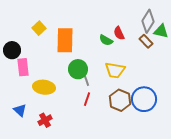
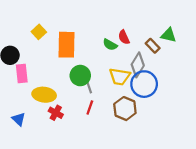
gray diamond: (148, 21) -> (138, 65), moved
blue circle: (144, 99) -> (144, 84), moved
red cross: (45, 120) -> (56, 113), moved, turned -32

